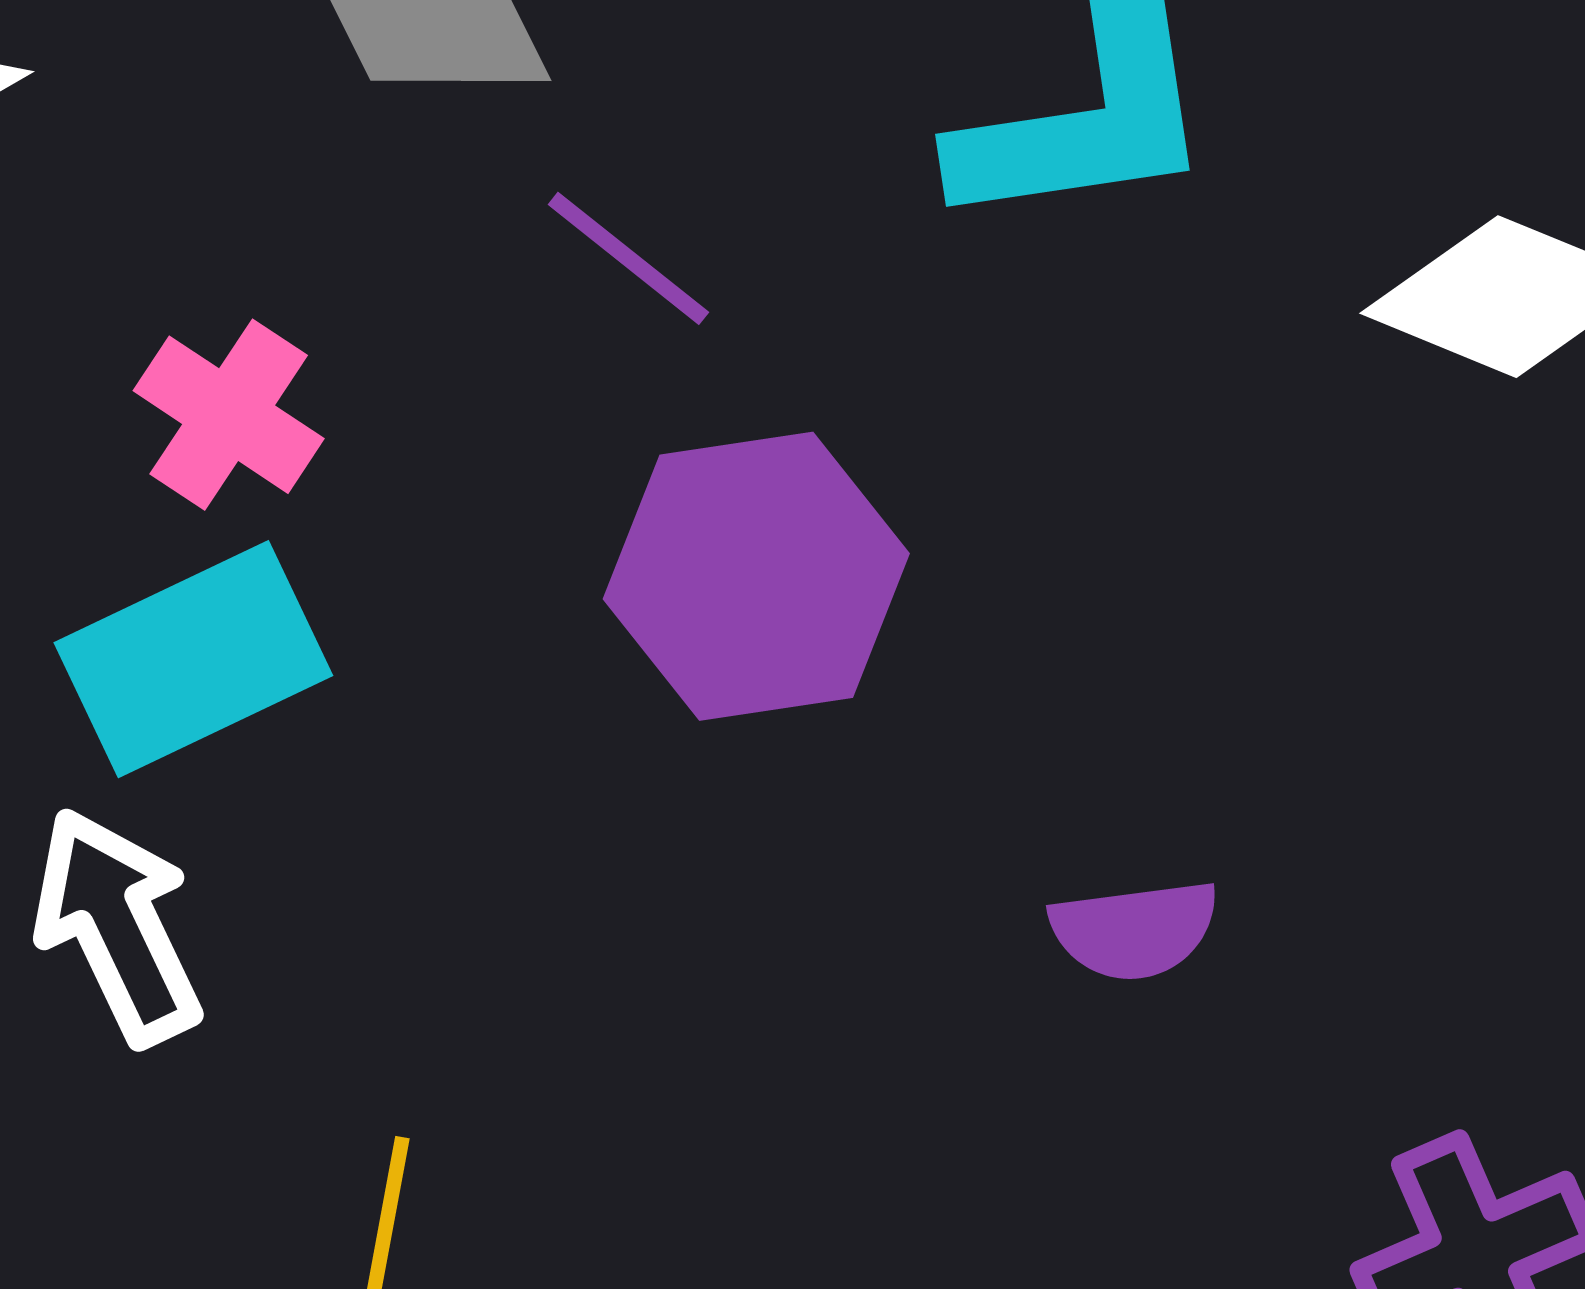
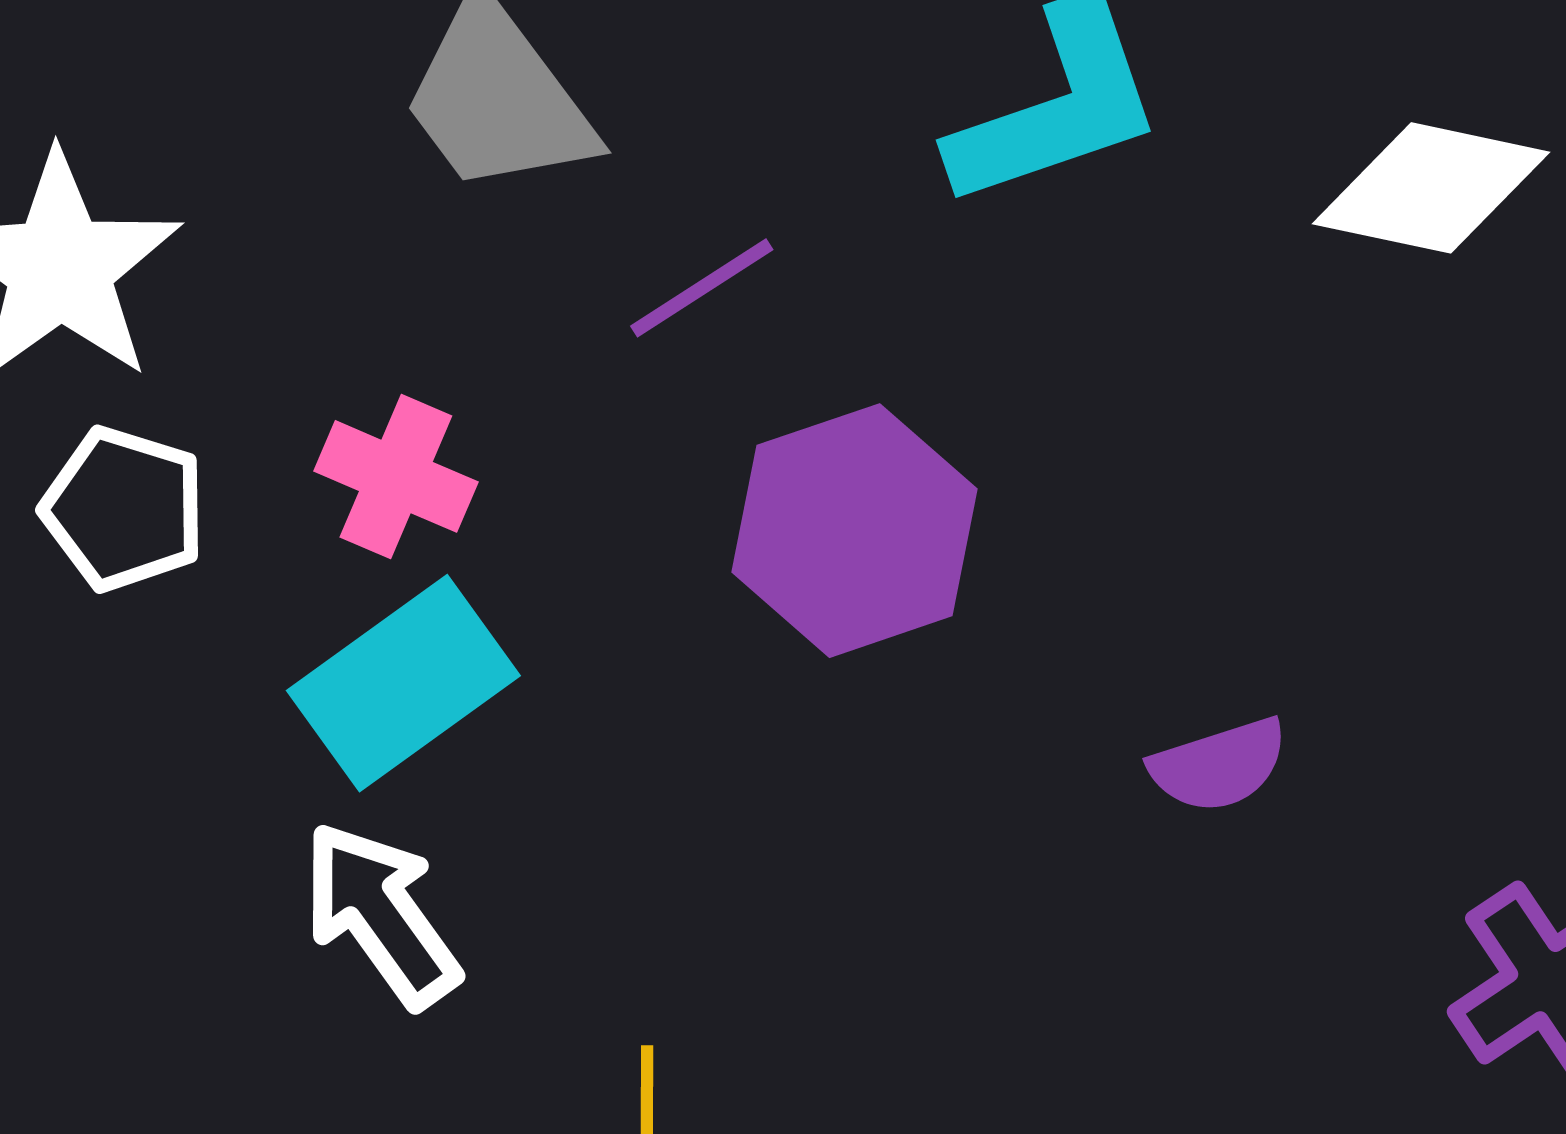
purple line: (628, 258) -> (702, 288), turned -61

